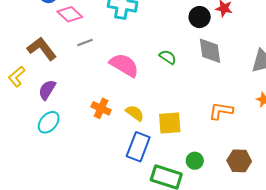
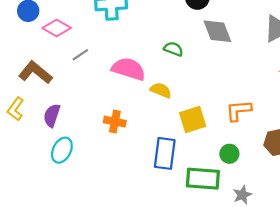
orange L-shape: (221, 111) -> (239, 111), moved
yellow semicircle: (135, 113) -> (161, 90), moved

